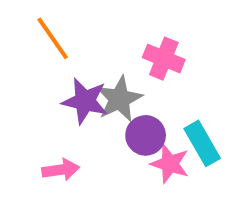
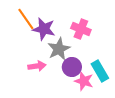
purple star: (85, 101) -> (44, 29), moved
pink arrow: (61, 170) -> (37, 66), moved

